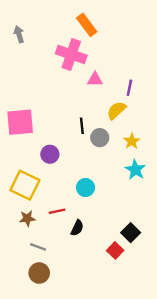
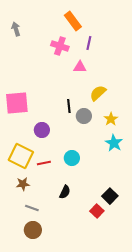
pink cross: (71, 55) -> (60, 46), size x0.7
purple line: (129, 88) -> (89, 43), moved
red line: (57, 211) -> (44, 163), moved

